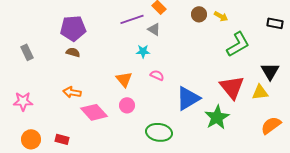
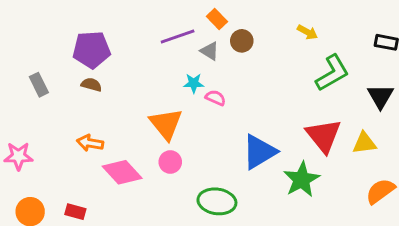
brown circle: (199, 14) -> (242, 41), moved
gray rectangle: (27, 52) -> (39, 85), moved
black triangle: (270, 71) -> (380, 96), moved
pink semicircle: (157, 75) -> (215, 98), moved
orange triangle: (124, 79) -> (166, 124), size x1.4

